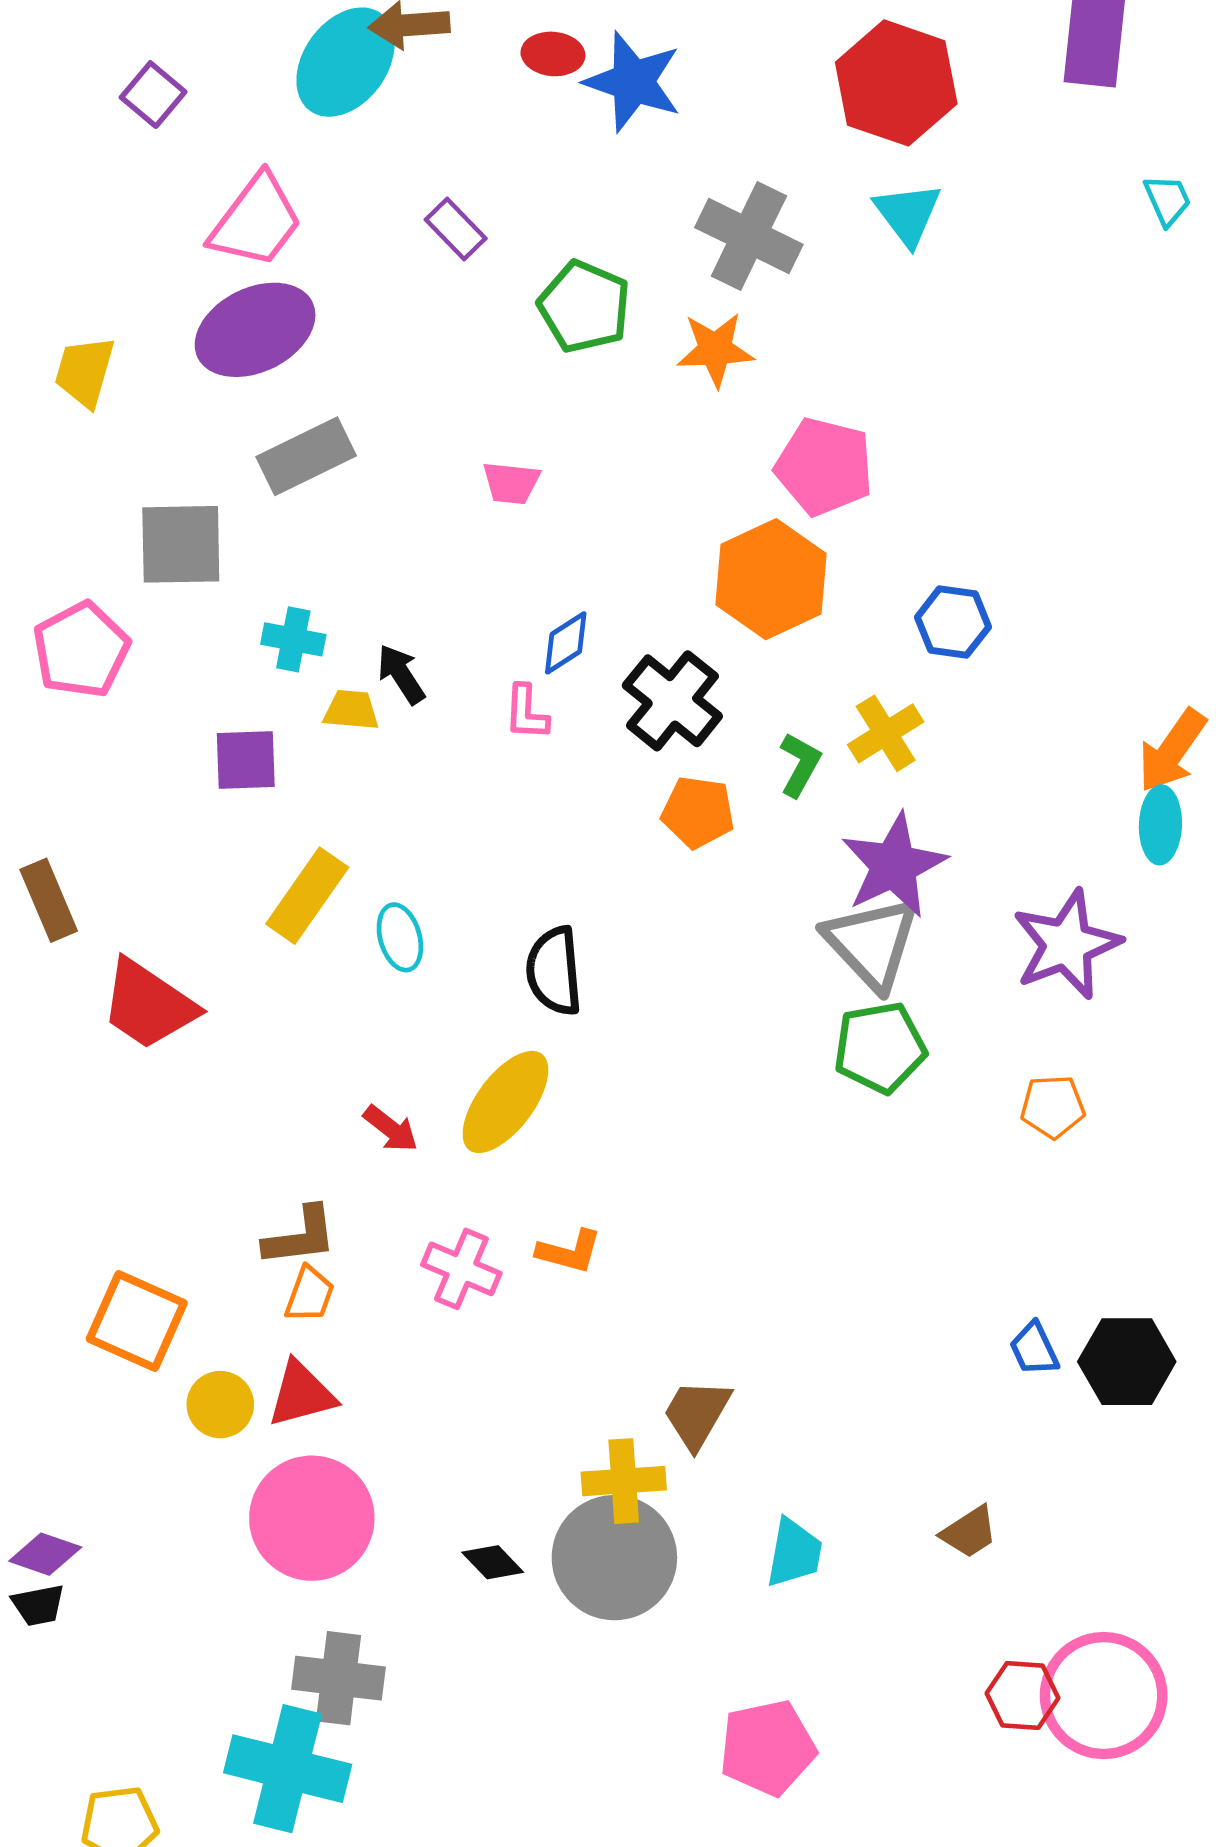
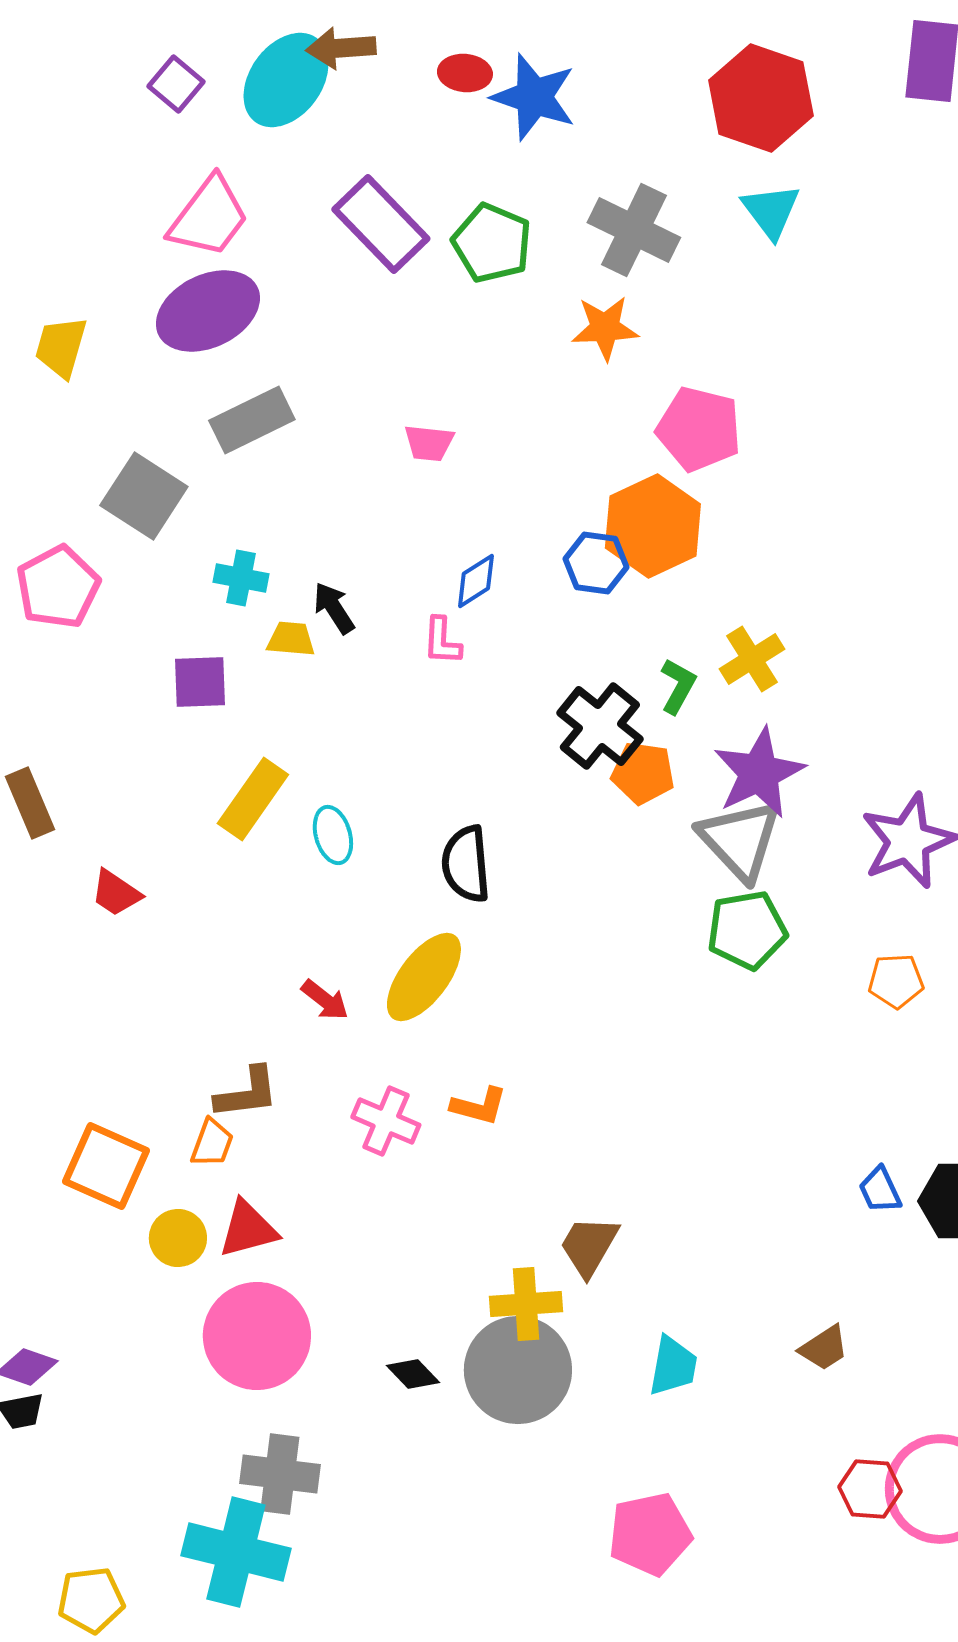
purple square: (153, 95) -> (176, 84), moved
purple rectangle: (456, 229) -> (381, 224), size x1.8
green pentagon: (584, 307) -> (492, 243), moved
gray square: (181, 544) -> (144, 496), turned 34
blue hexagon: (953, 622) -> (596, 563), moved
black cross: (672, 701) -> (600, 726), moved
orange pentagon: (698, 812) -> (643, 773), moved
red trapezoid: (148, 1005) -> (116, 893), size x0.6
orange trapezoid: (310, 1294) -> (212, 1143), moved

